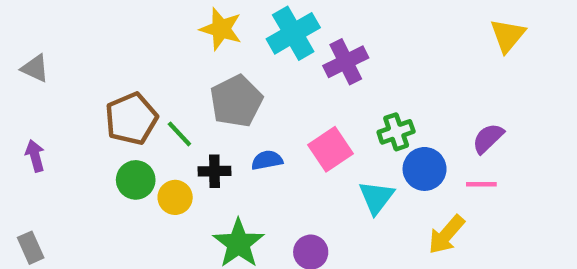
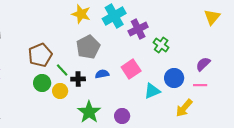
green cross: (396, 132) -> (161, 45), moved, turned -35
green line: (179, 134) -> (62, 70), moved
cyan triangle: (376, 197) -> (152, 91), turned 30

